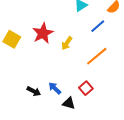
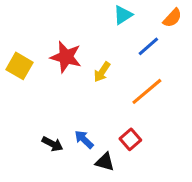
red star: (43, 33) -> (66, 57), turned -30

